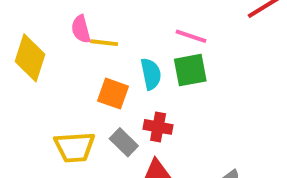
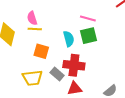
yellow line: (104, 43) -> (35, 29), moved
orange square: (113, 94) -> (41, 51), moved
red cross: (158, 127) -> (74, 65), size x1.5

